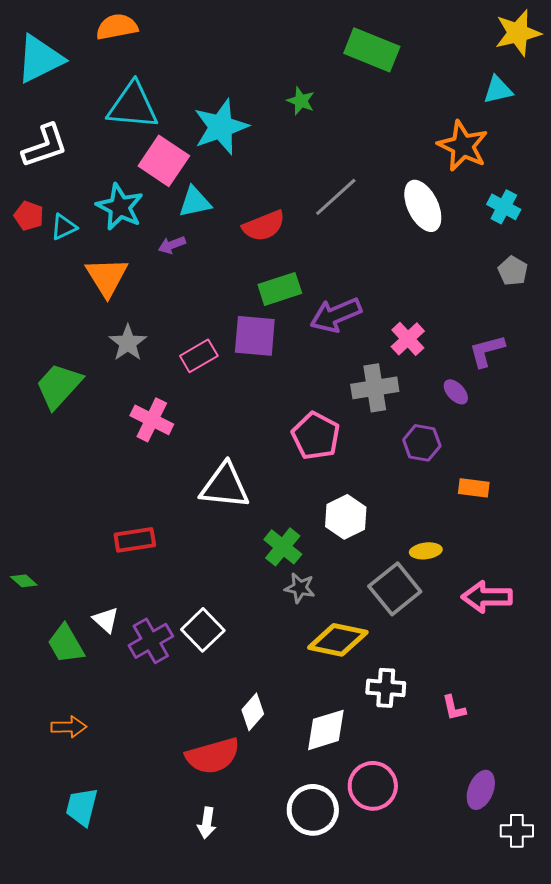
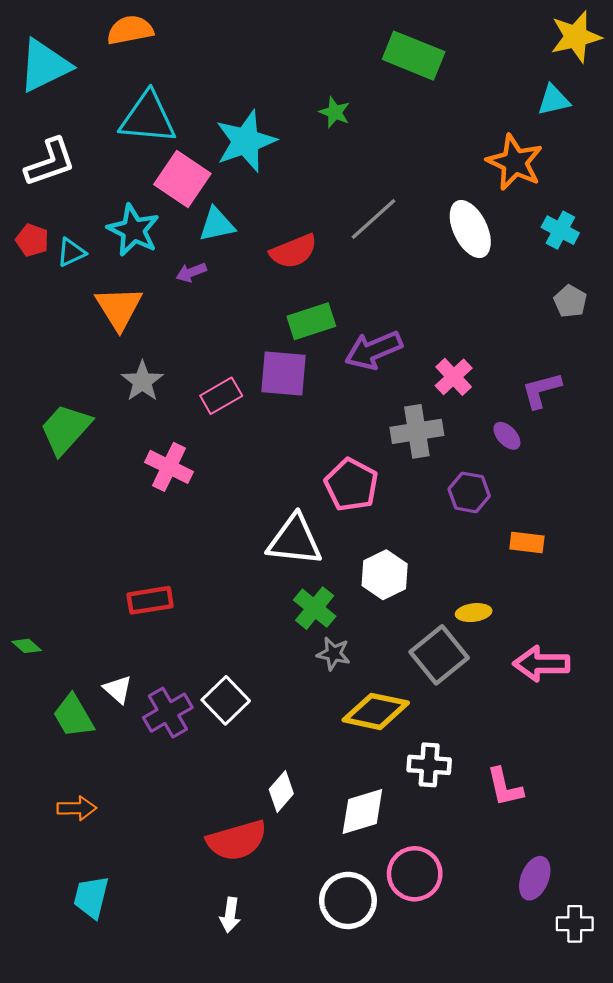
white triangle: (225, 486) -> (295, 540), moved
pink L-shape: (454, 708) -> (505, 787), size x1.4

